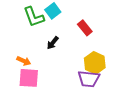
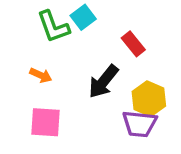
black arrow: (53, 43) -> (103, 82), moved, size x1.6
orange arrow: (24, 61) -> (41, 75), moved

